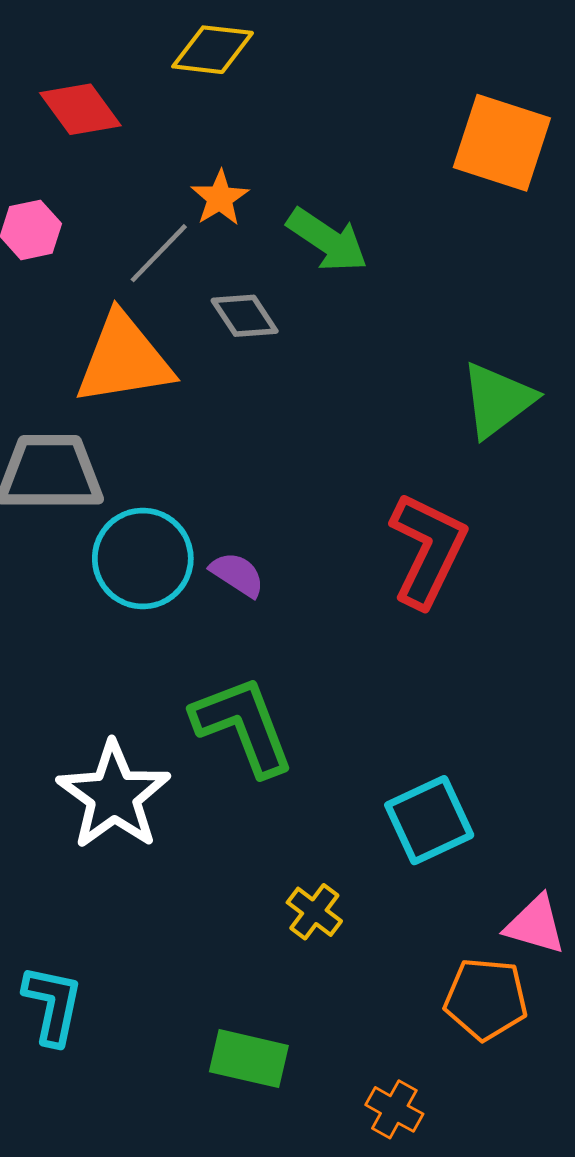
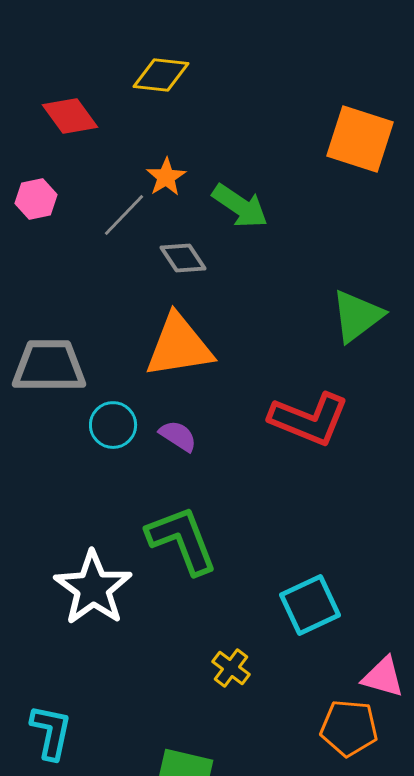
orange triangle: (124, 359) -> (179, 346), moved
red L-shape: (428, 550) -> (309, 419), turned 86
cyan circle: (143, 558) -> (113, 425), size x0.7

